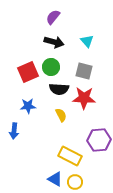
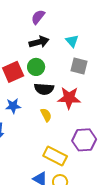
black arrow: (54, 42) -> (39, 42), turned -30
gray square: (84, 71) -> (79, 66), moved

